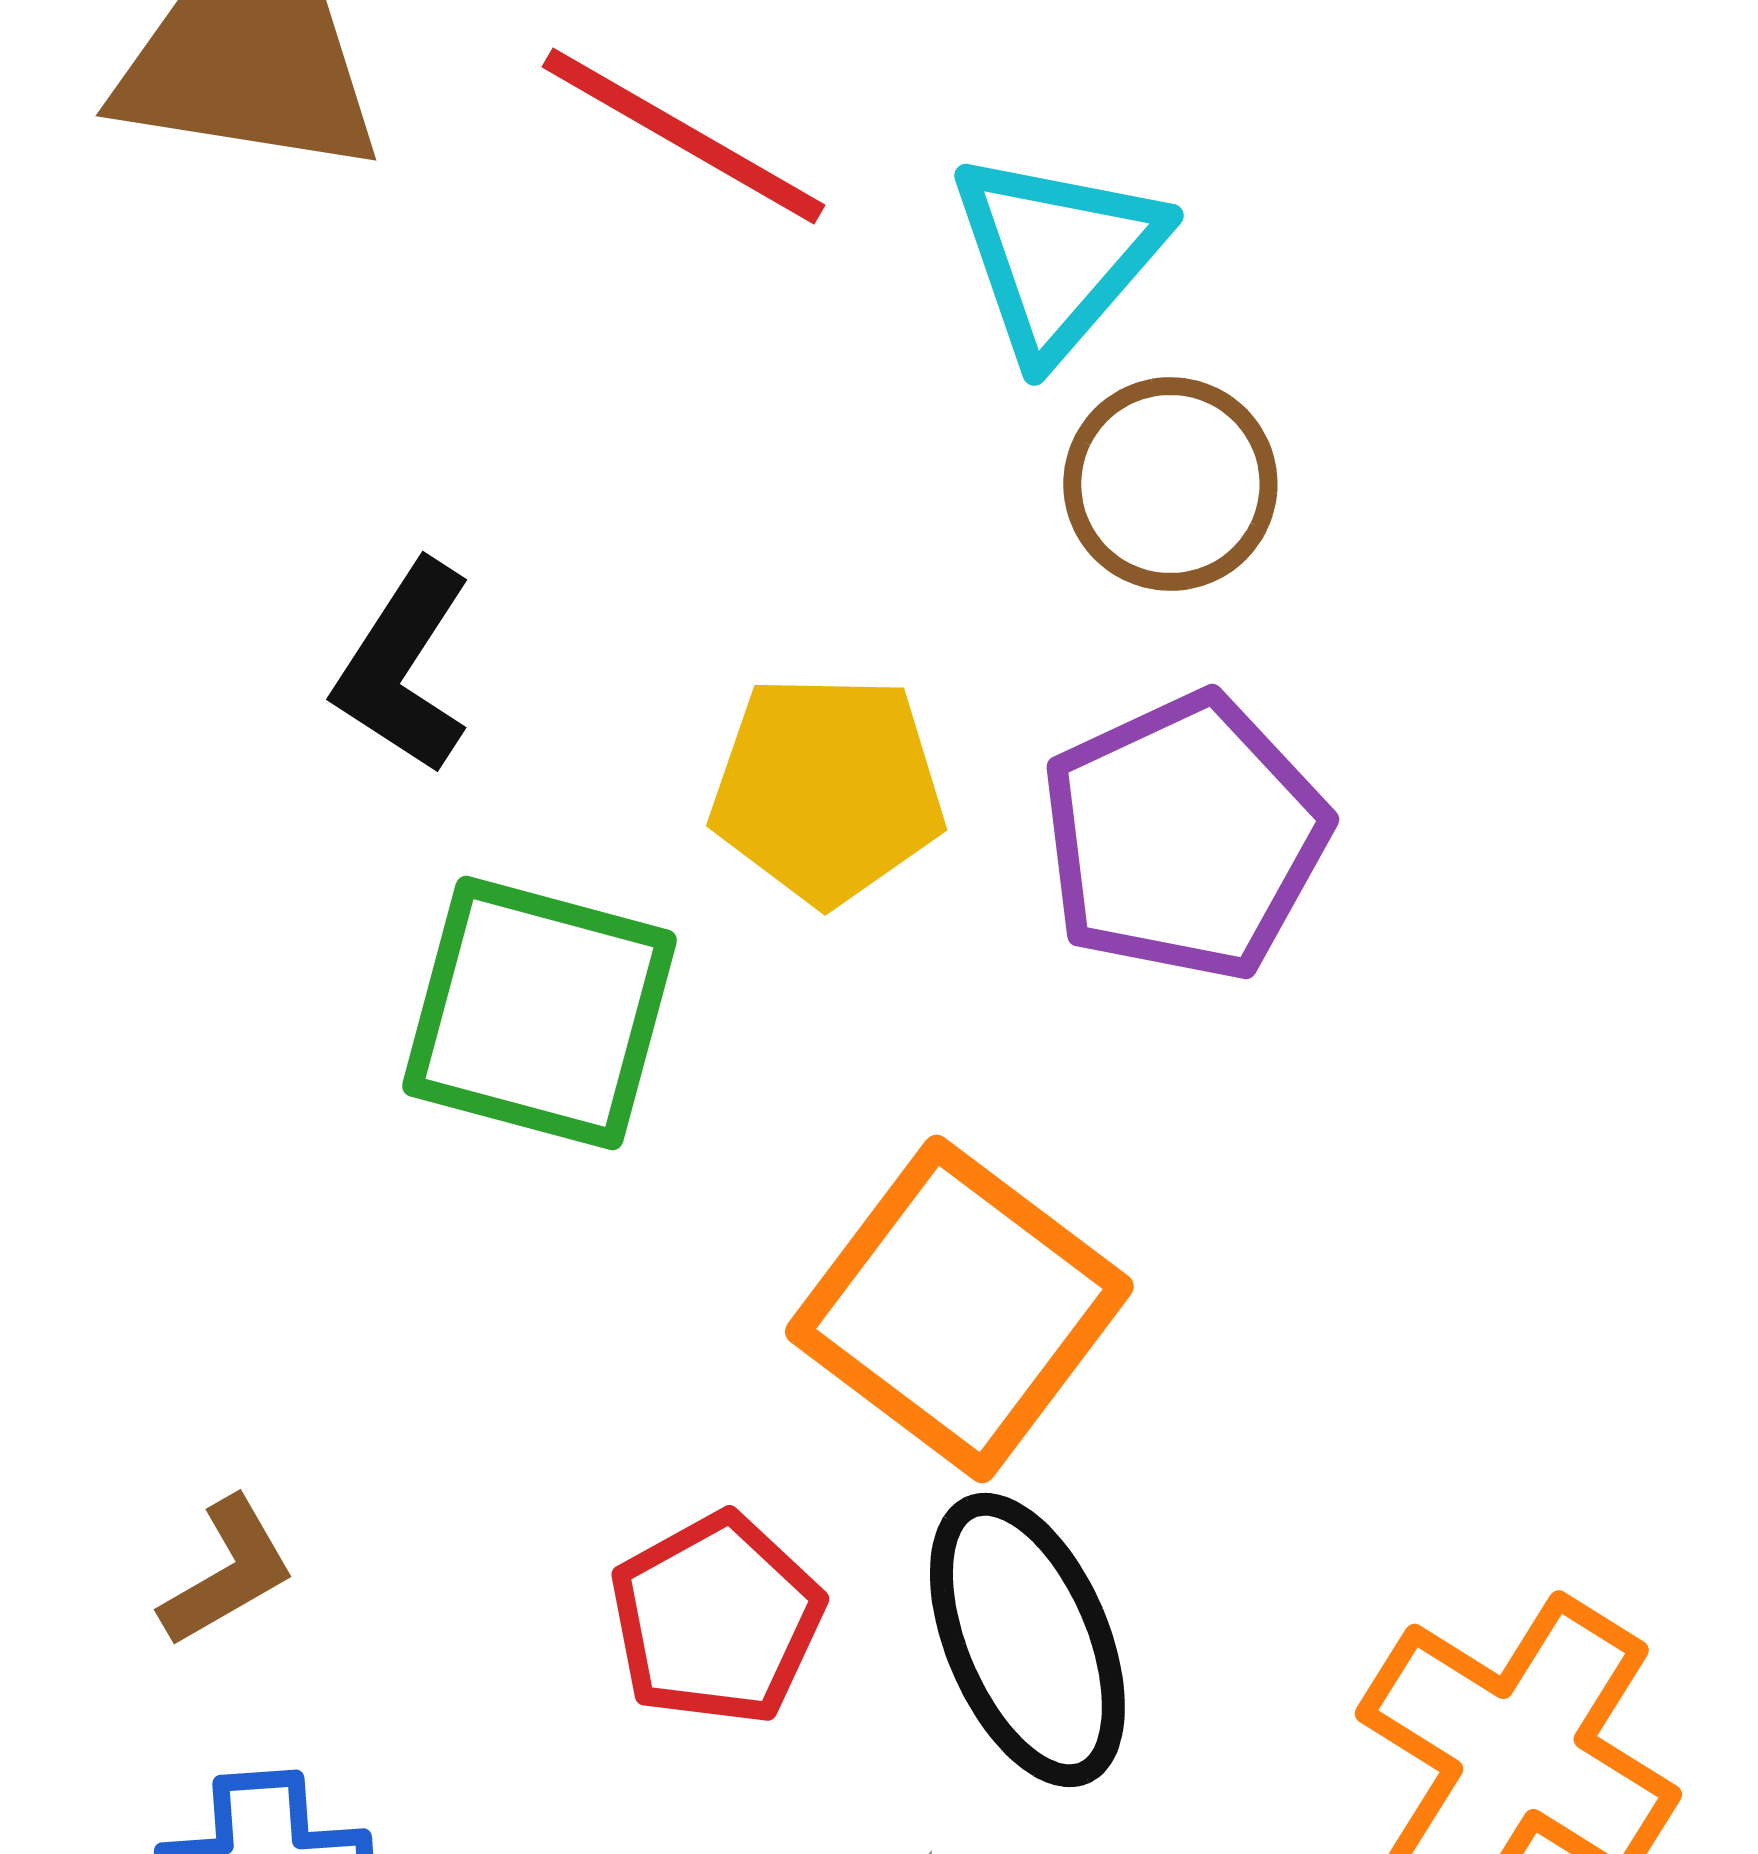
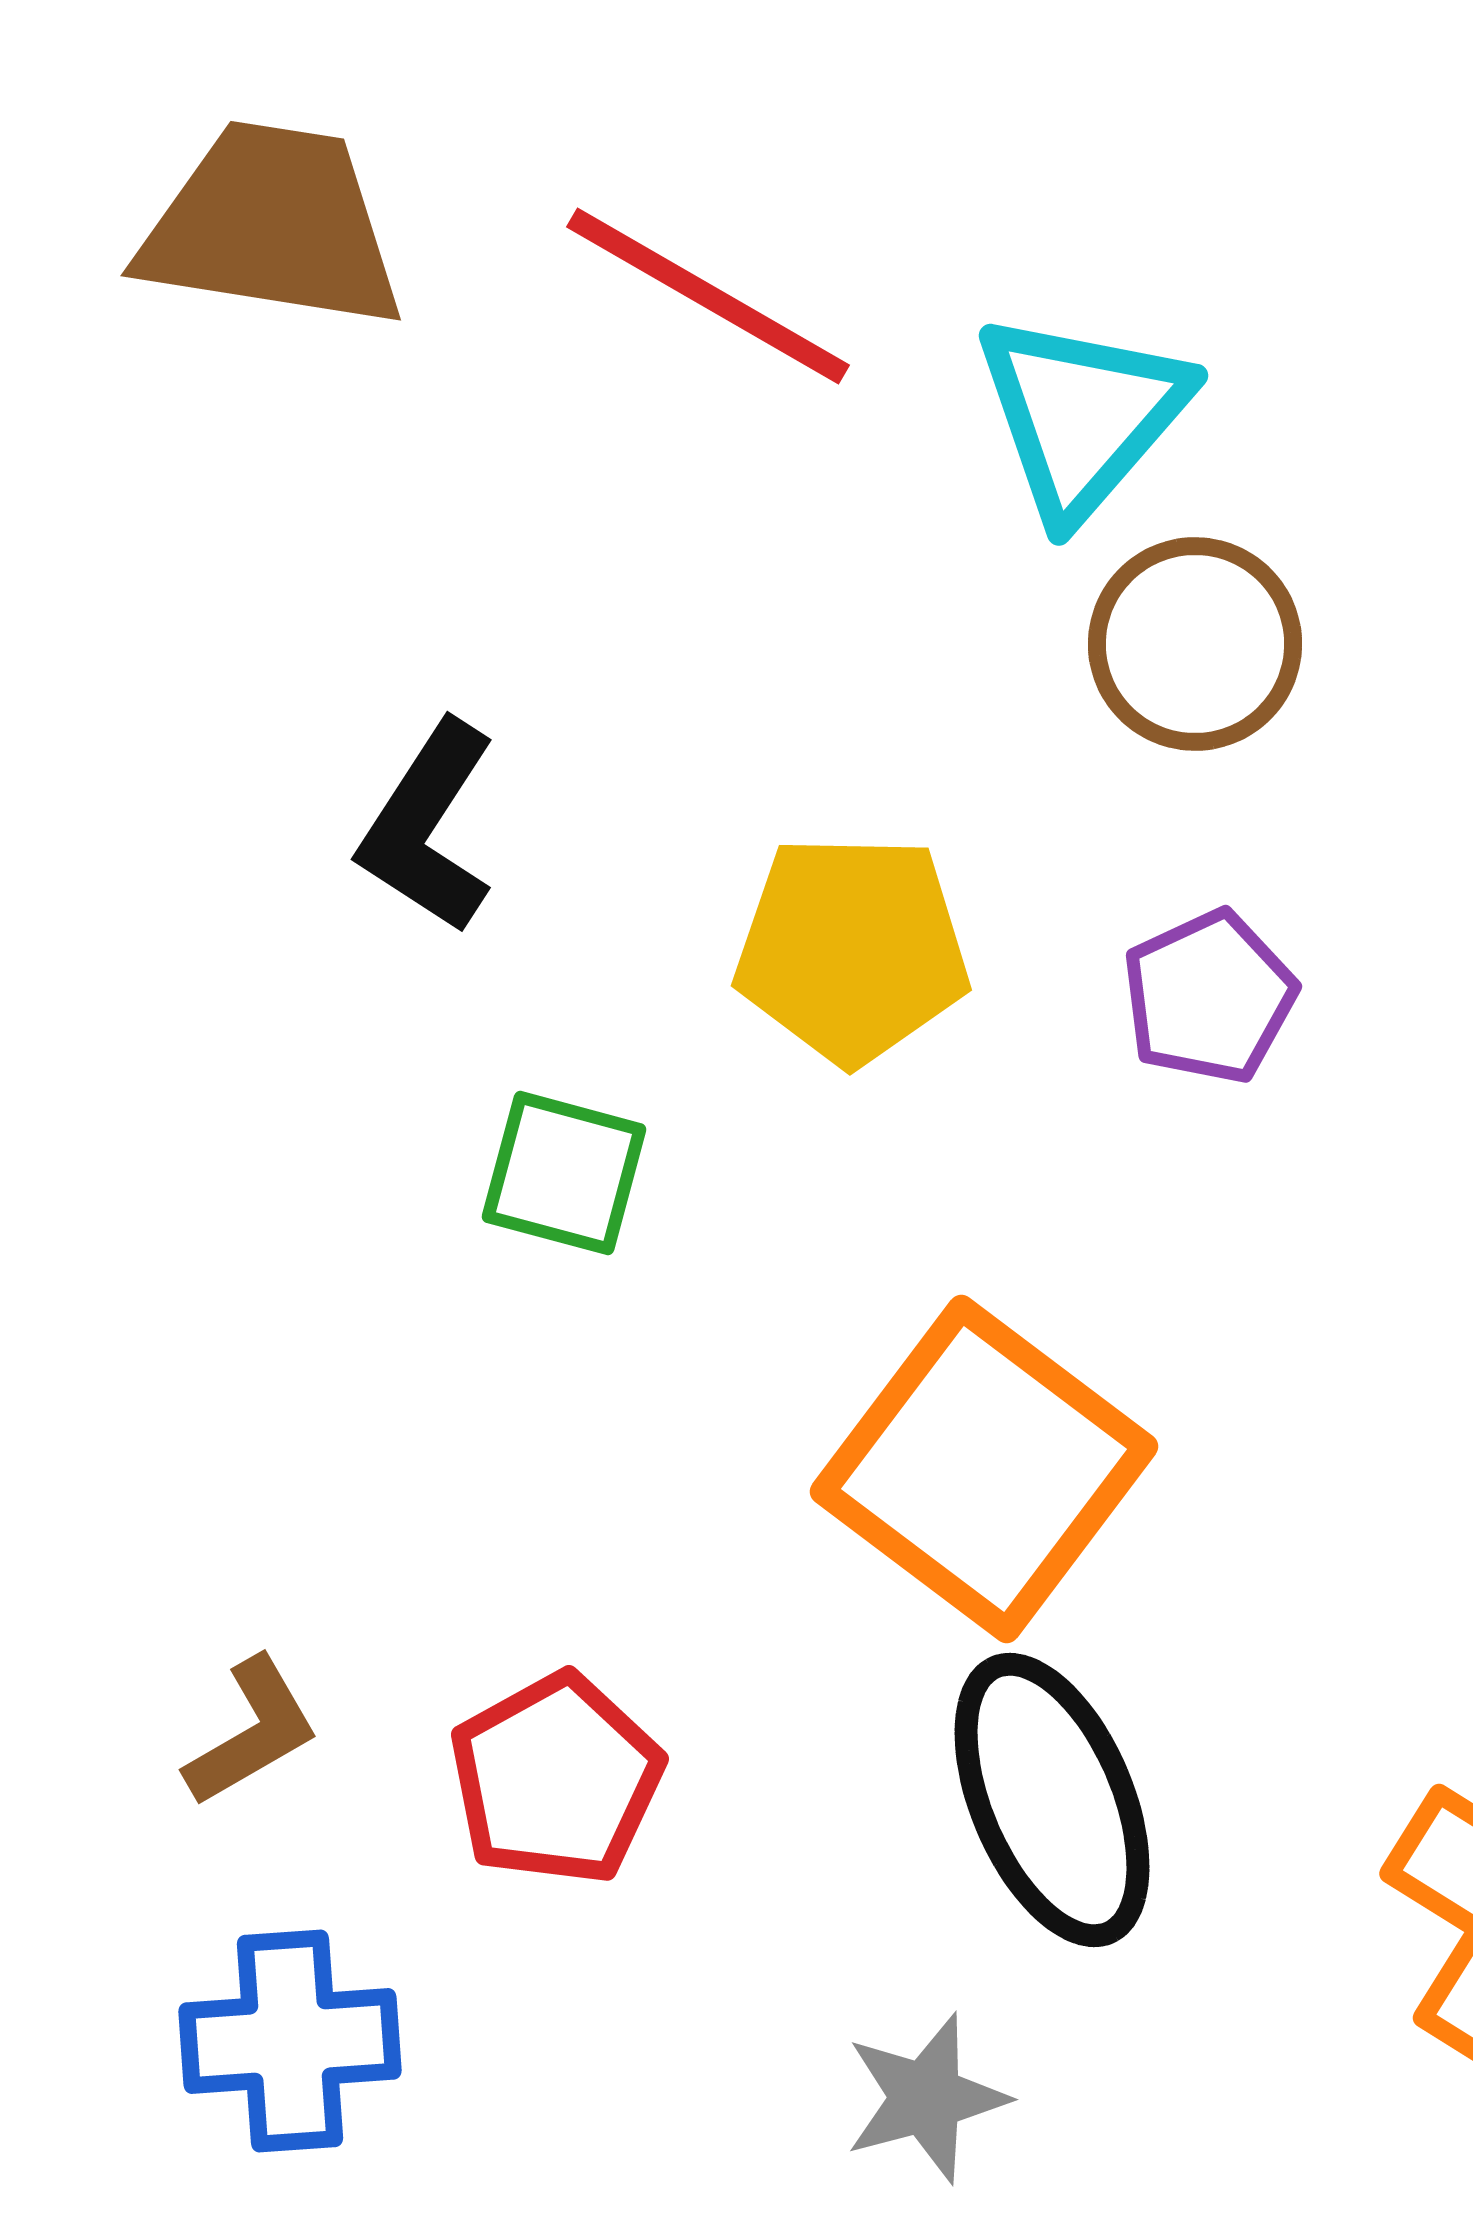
purple pentagon: (1184, 837) -> (1209, 997), size x0.6
green square: (539, 1013) -> (564, 1173), size x0.6
red pentagon: (716, 1619) -> (556, 1779), moved

